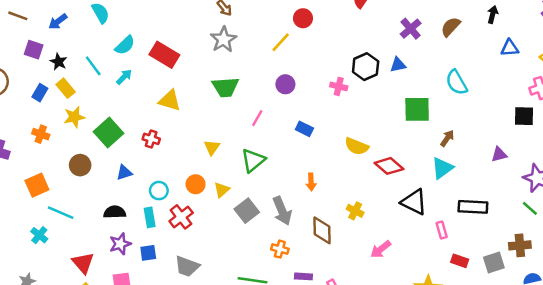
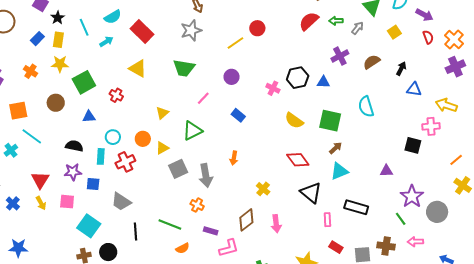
black arrow: (493, 14) -> (401, 69), moved
yellow rectangle: (66, 88) -> (58, 40), turned 35
brown arrow: (447, 138) -> (336, 148), moved
yellow semicircle: (357, 146) -> (294, 120), moved
brown diamond: (322, 230) -> (246, 220), moved, turned 40
pink arrow: (381, 249) -> (276, 224), turned -72

